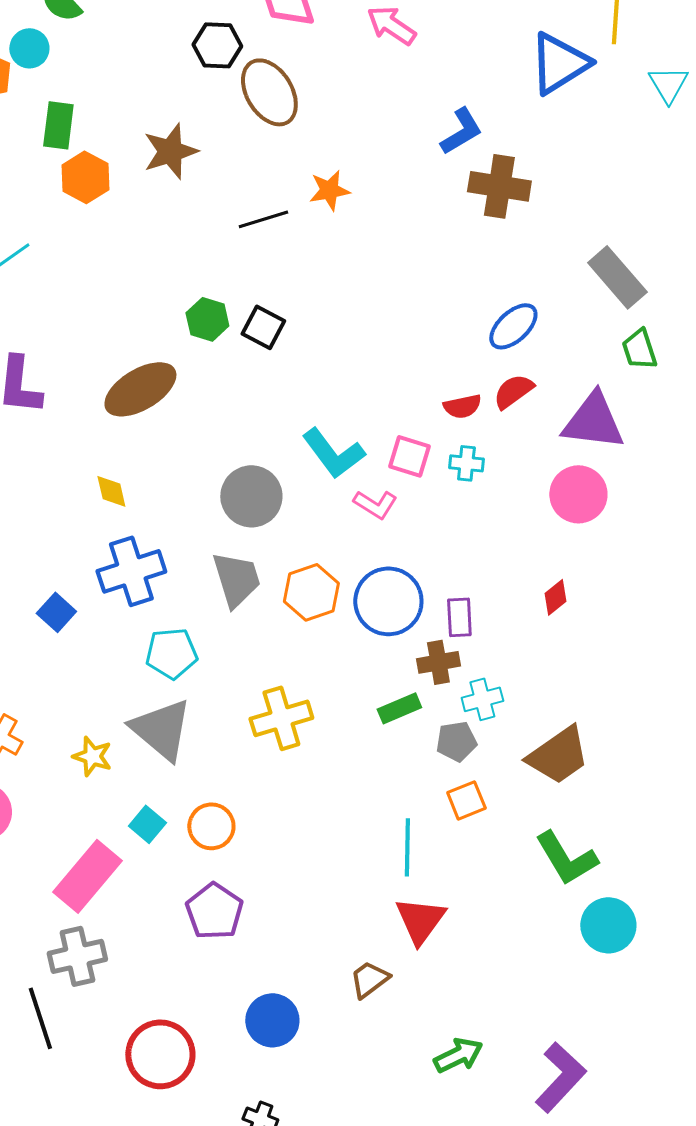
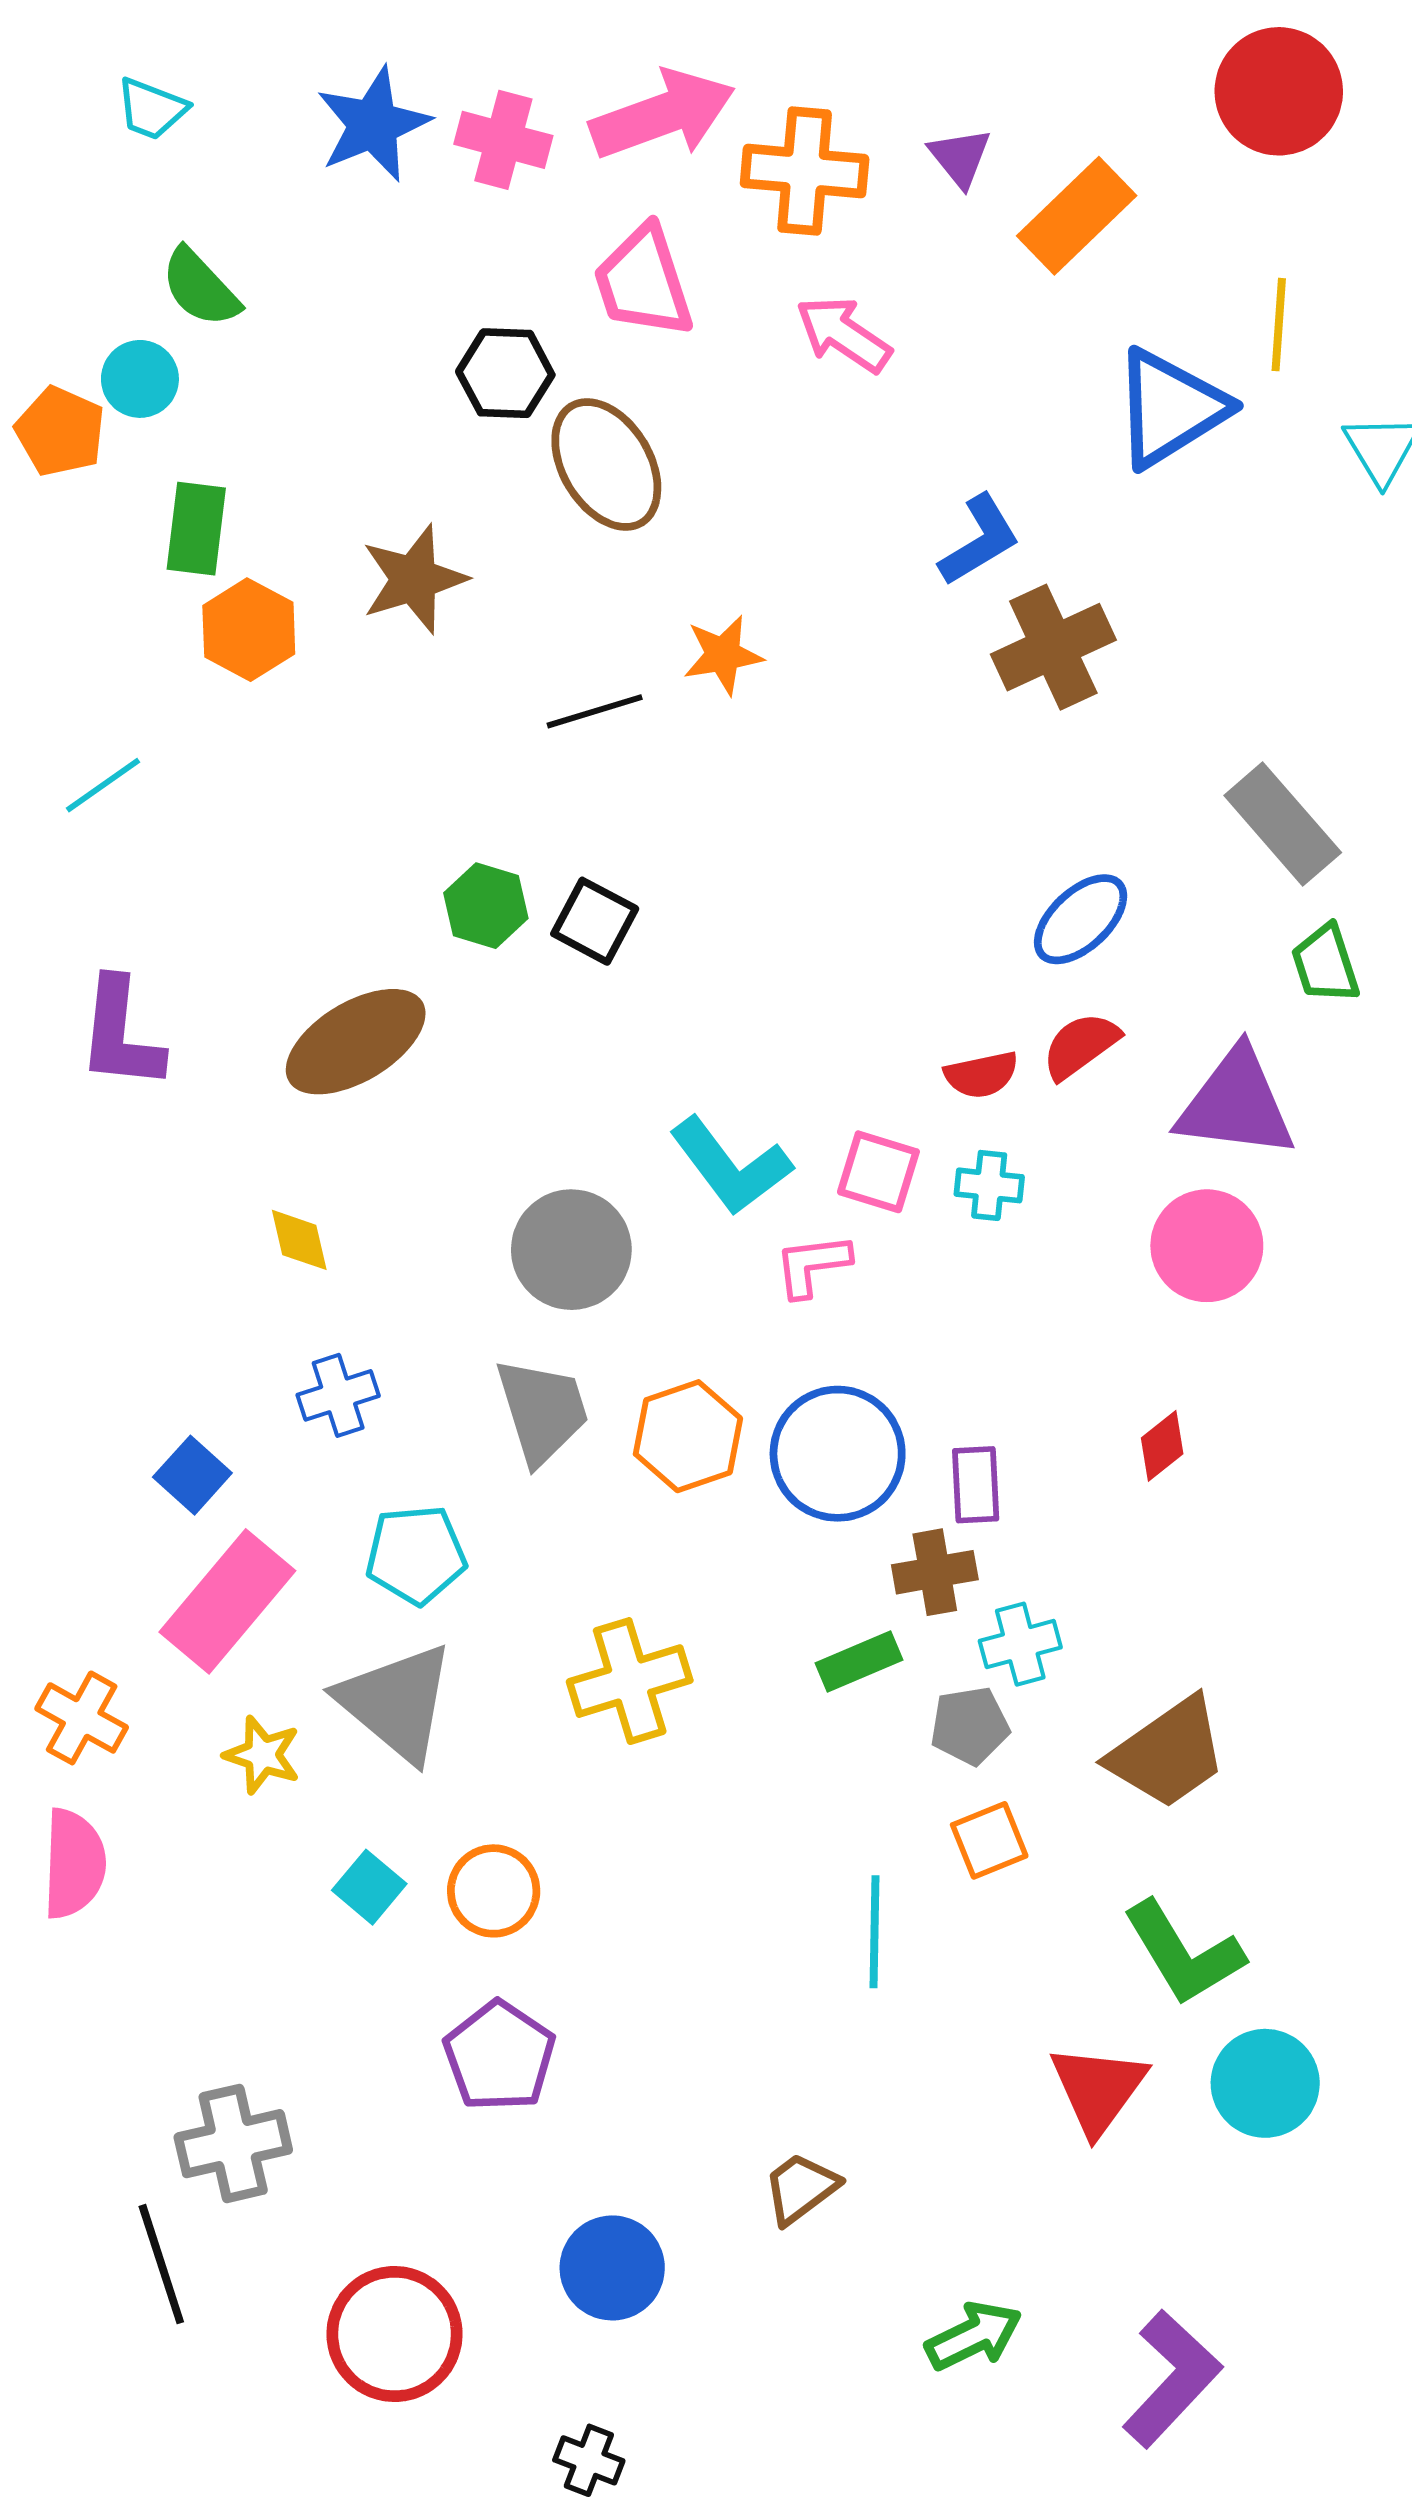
brown cross: (499, 186) -> (1053, 647), turned -34
pink L-shape: (375, 504) -> (812, 1265), turned 141
blue cross: (131, 571) -> (338, 1395), size x0.6
pink rectangle: (87, 876) -> (227, 1601), moved
red triangle: (420, 920) -> (1098, 2089), moved

